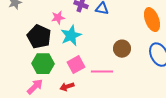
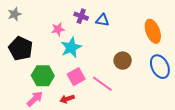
black pentagon: (39, 37) -> (21, 48), moved
pink line: (102, 72) -> (102, 84), turned 35

